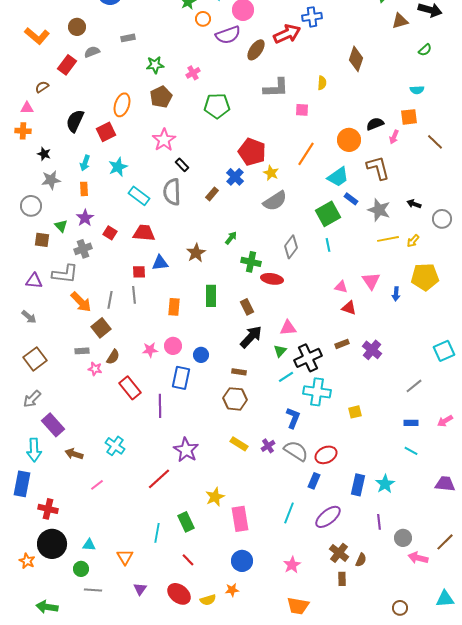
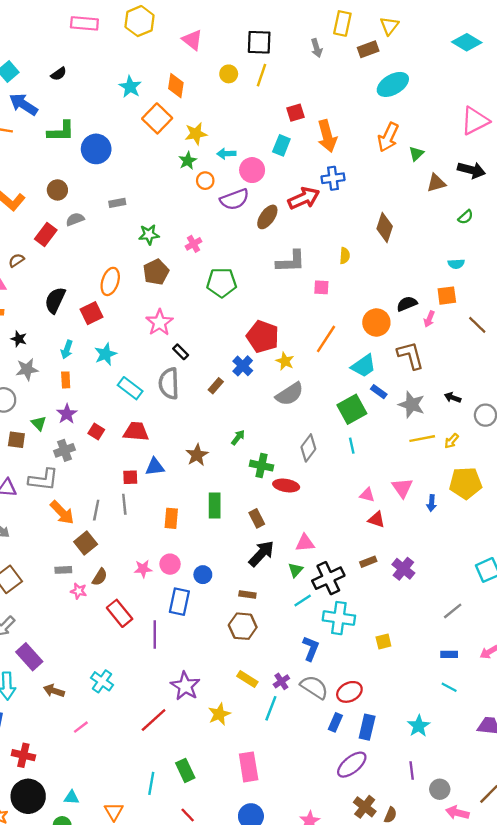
blue rectangle: (358, 485) -> (367, 727), moved
yellow star: (215, 497) -> (219, 714), moved
cyan line: (289, 513) -> (271, 708), moved

